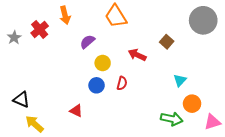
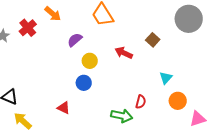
orange arrow: (65, 15) -> (53, 14), turned -36
red semicircle: (122, 83) -> (141, 102), moved
green arrow: (172, 119) -> (122, 116), moved

